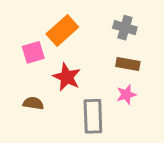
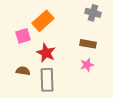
gray cross: (125, 28) -> (93, 13), moved
gray rectangle: (93, 116) -> (47, 80), moved

